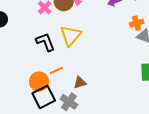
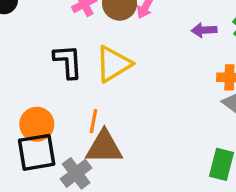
orange line: (56, 70) -> (93, 121), moved, turned -72
brown triangle: (80, 83) -> (104, 147), size x1.6

